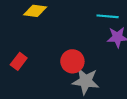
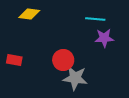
red rectangle: (19, 61) -> (14, 60), turned 63

